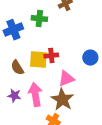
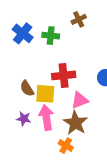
blue cross: (13, 30) -> (23, 33), moved, turned -30
red cross: (51, 56) -> (64, 75), size x1.5
yellow square: (38, 60) -> (45, 94), moved

